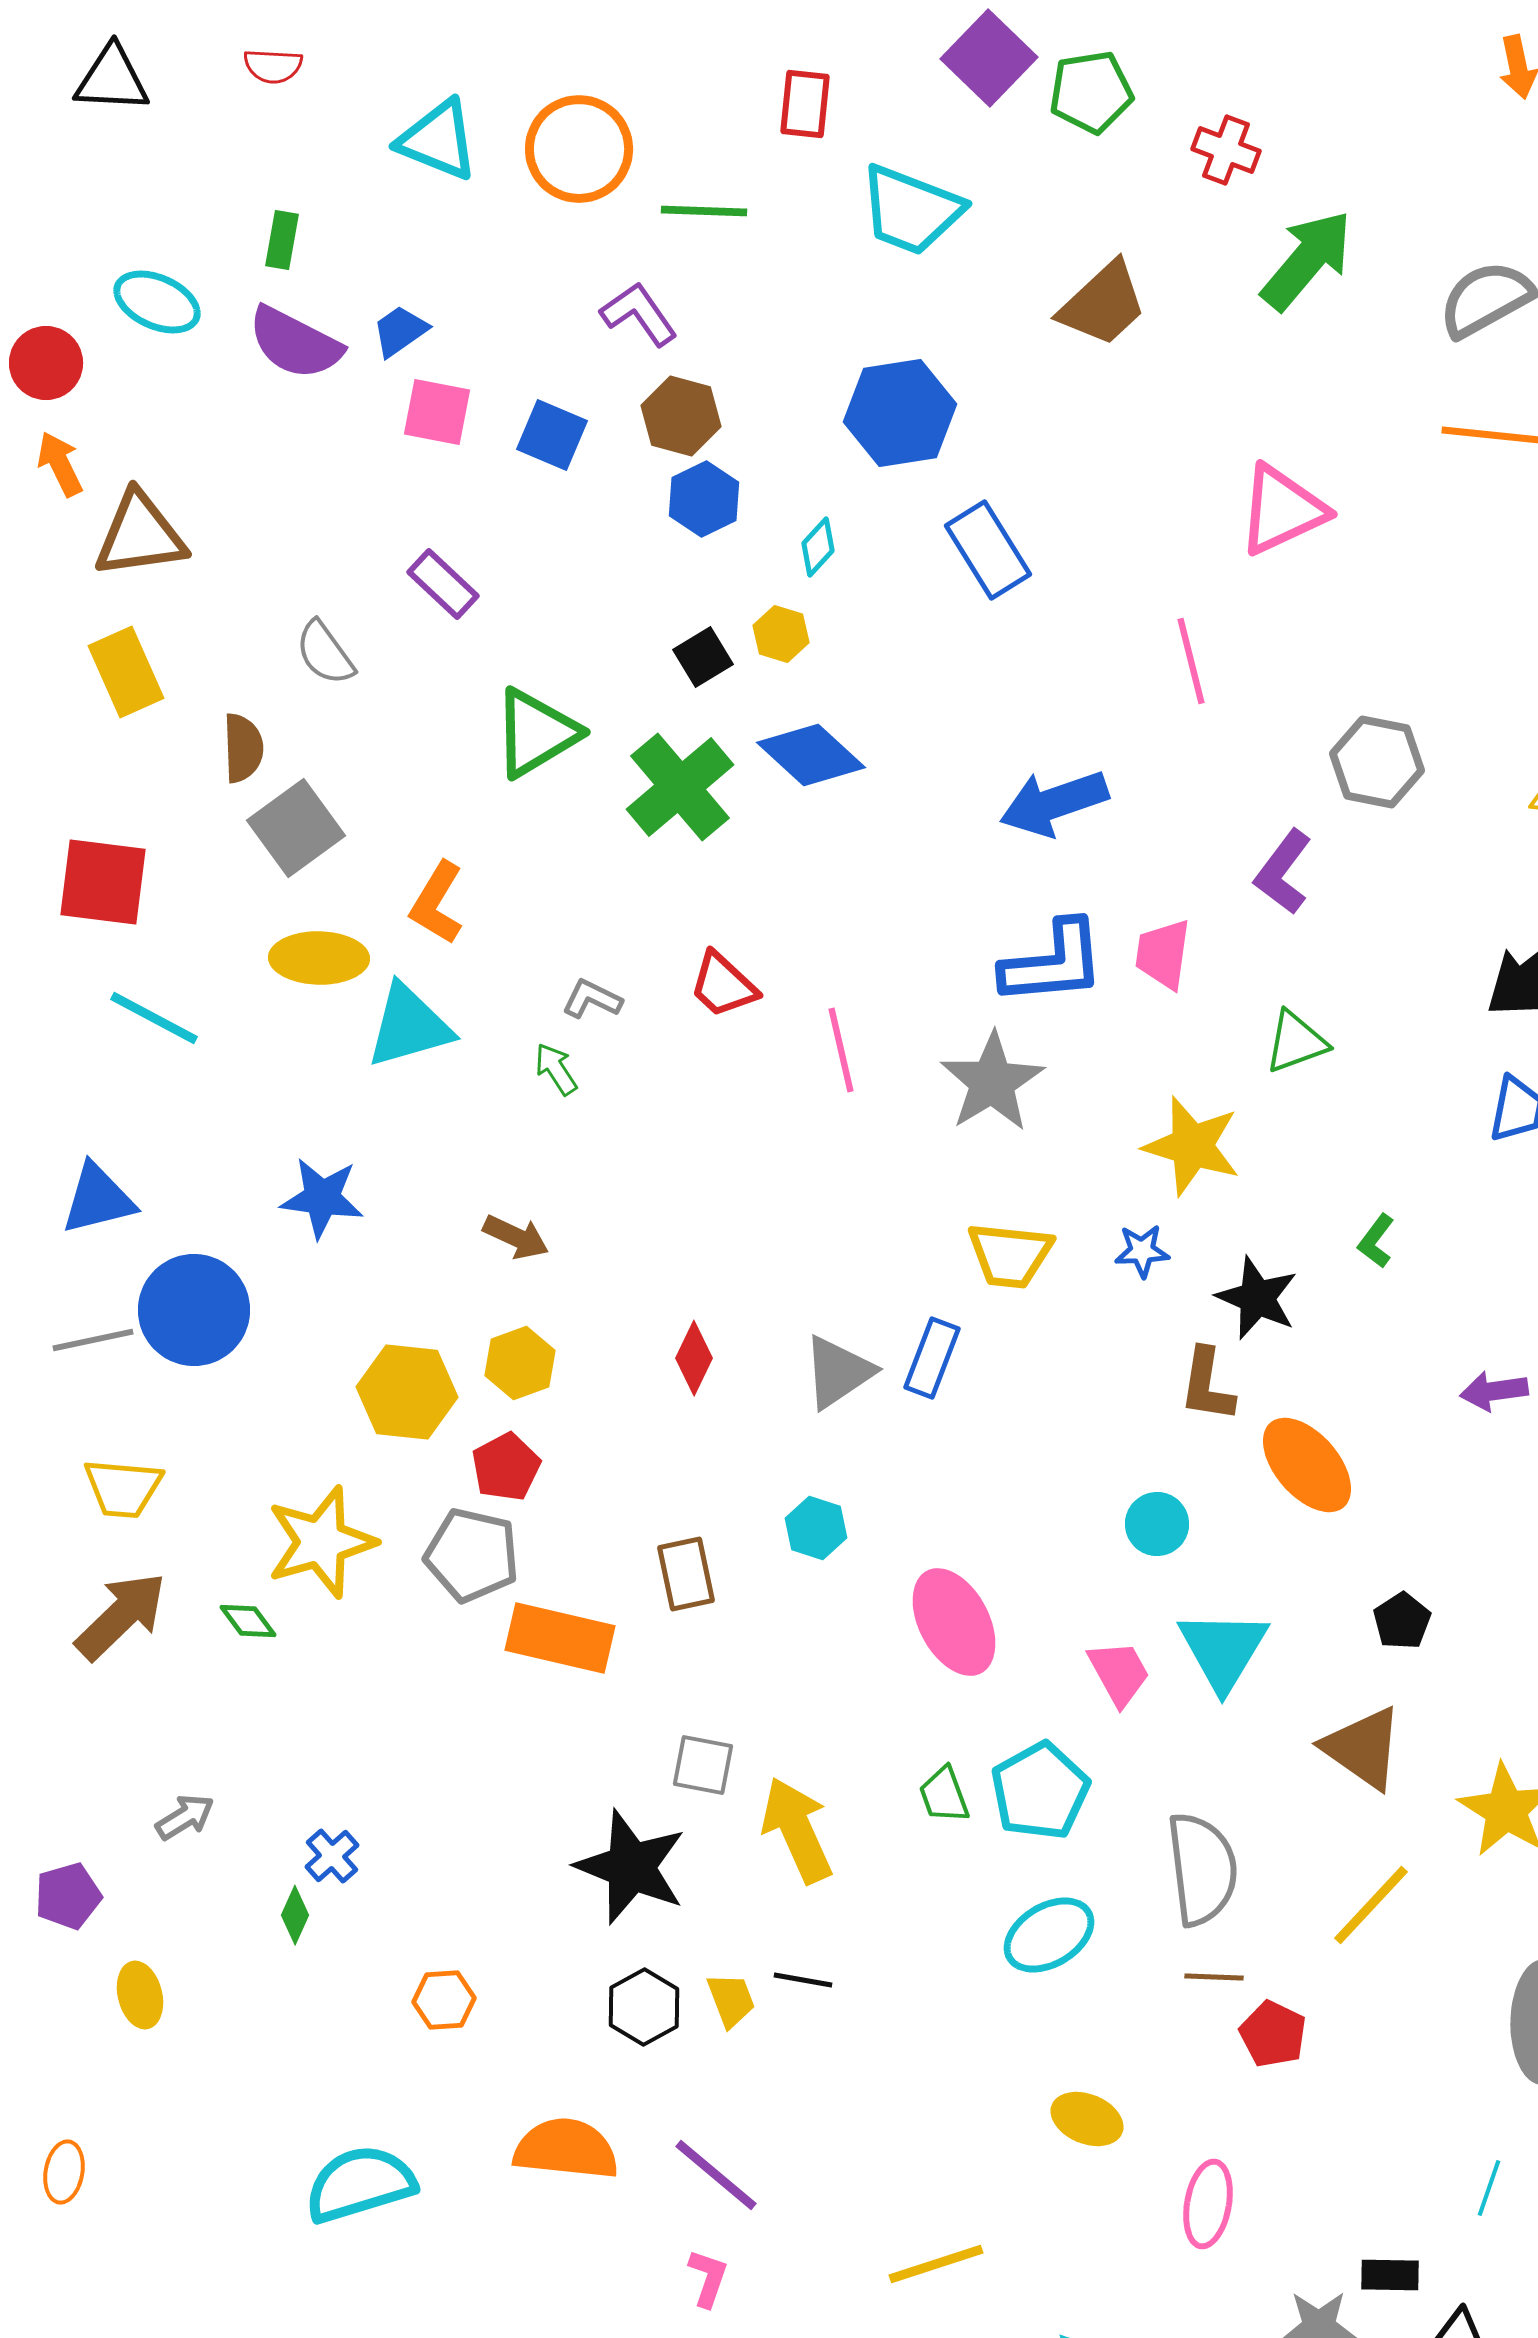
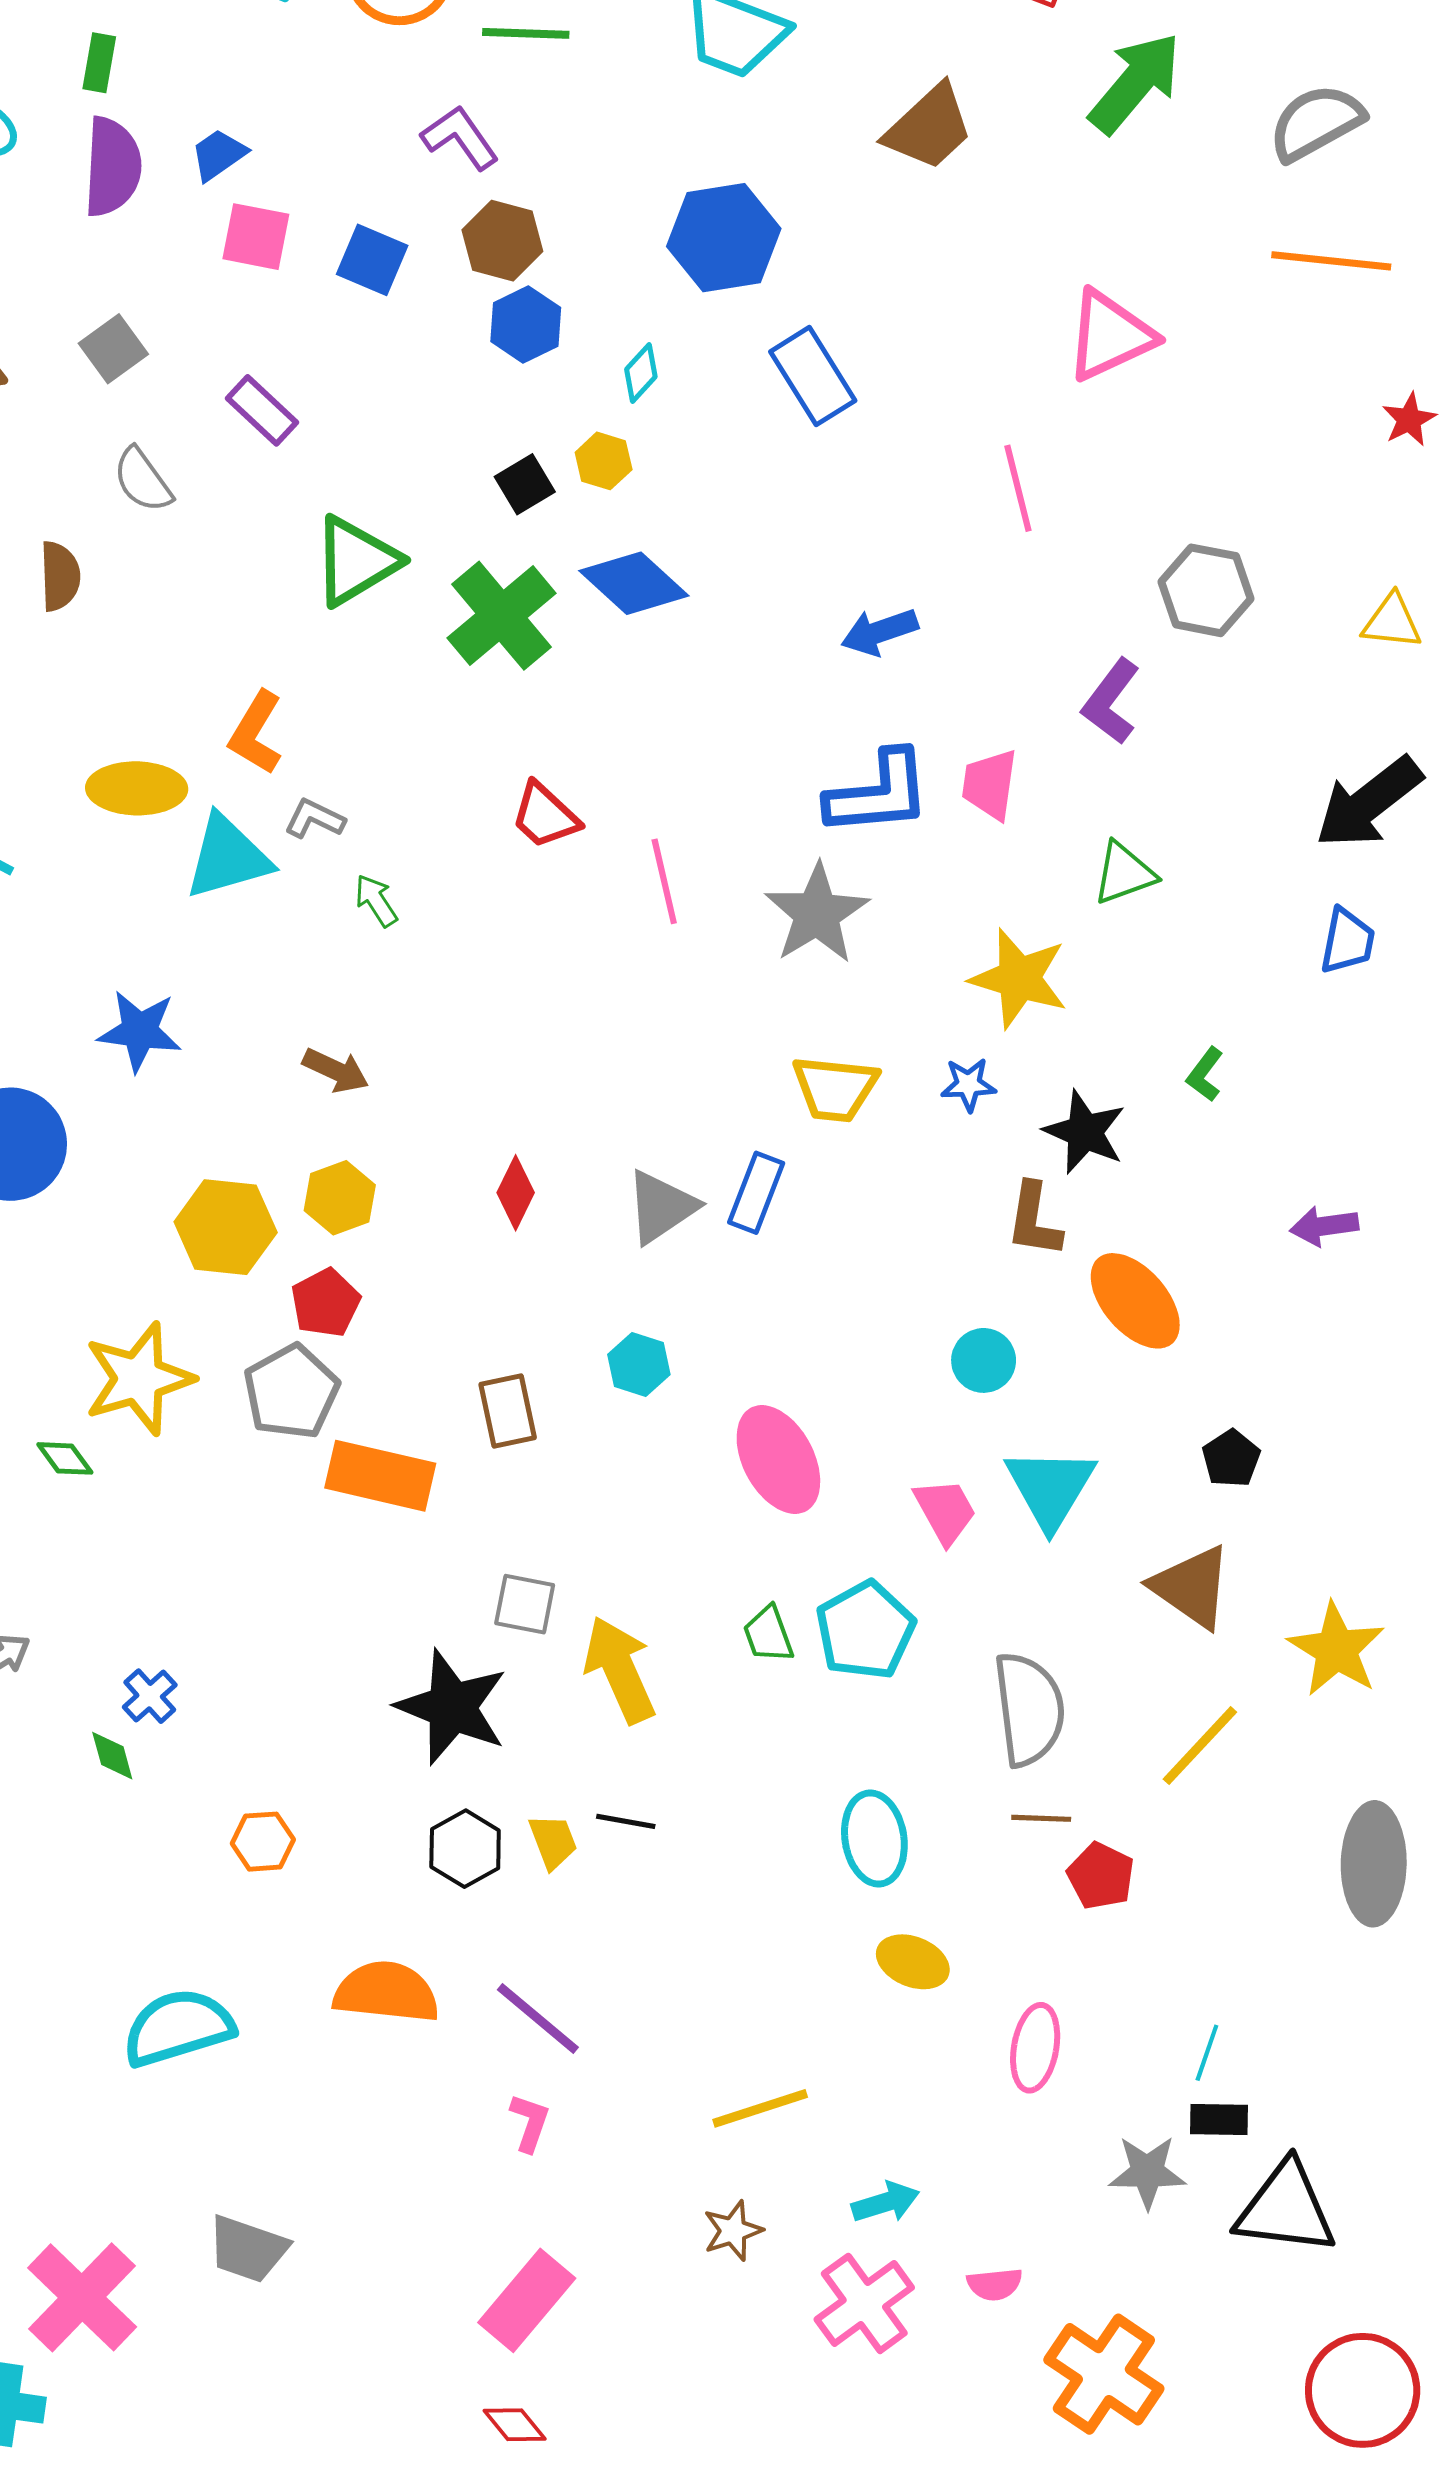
purple semicircle: (295, 343) -> (112, 167), turned -114
blue arrow: (1054, 803) -> (879, 632), size x0.7
gray square: (296, 828) -> (113, 349), moved, size x0.7
gray L-shape: (592, 999) -> (314, 819), moved
gray pentagon: (472, 1555) -> (291, 1392), turned 30
green diamond: (295, 1915) -> (112, 1756), turned -40
cyan ellipse: (1049, 1935) -> (874, 1839), moved, turned -68
cyan line: (1489, 2188) -> (1207, 2053), moved

